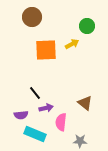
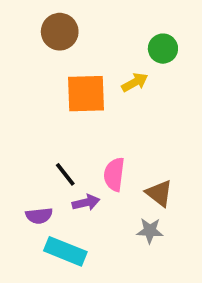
pink semicircle: (61, 122) -> (114, 174), moved
gray star: (80, 141) -> (150, 231), moved

